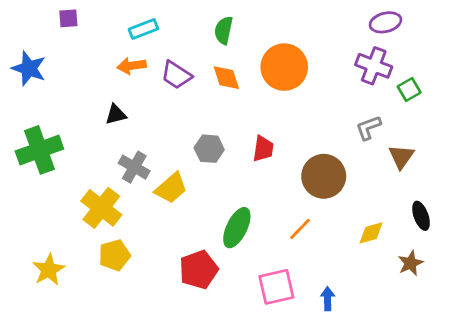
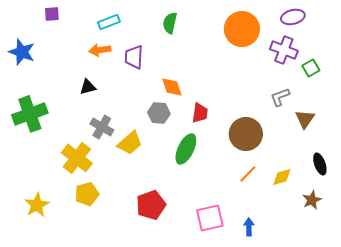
orange circle: (284, 67) -> (242, 29), moved
purple trapezoid: (176, 75) -> (134, 57), turned 60
orange diamond: (226, 78) -> (172, 87), moved
green ellipse: (237, 228) -> (186, 149), moved
orange line: (300, 229) -> (248, 174), moved

